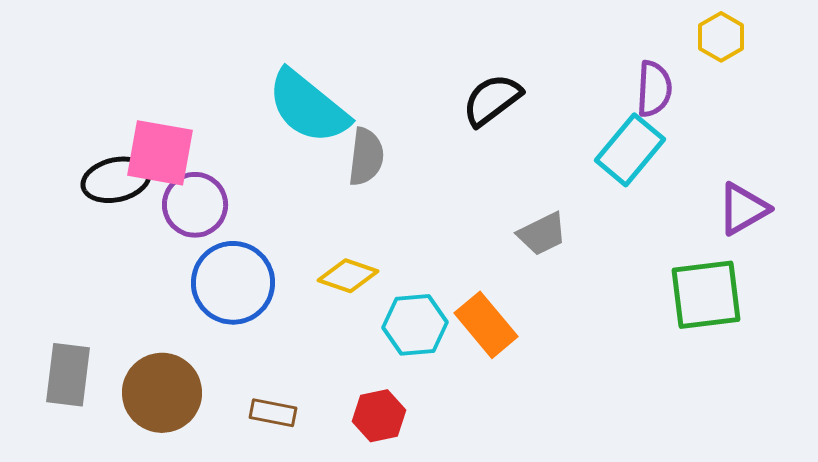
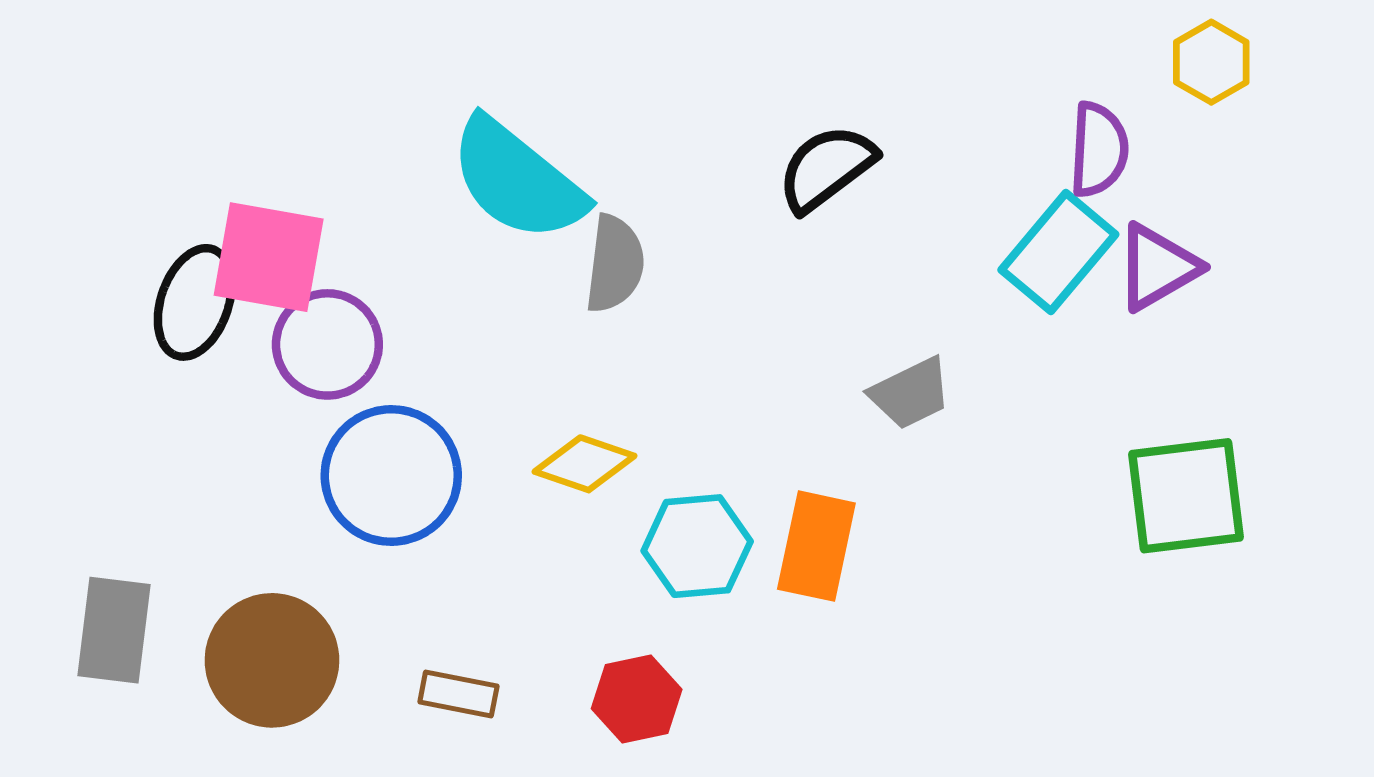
black ellipse: (116, 180) -> (195, 302), turned -58
purple triangle: (743, 209) -> (1157, 267), moved
orange rectangle: (486, 325) -> (816, 546), turned 52

